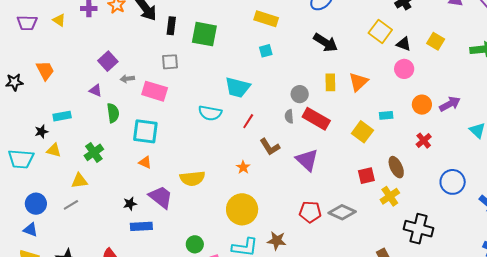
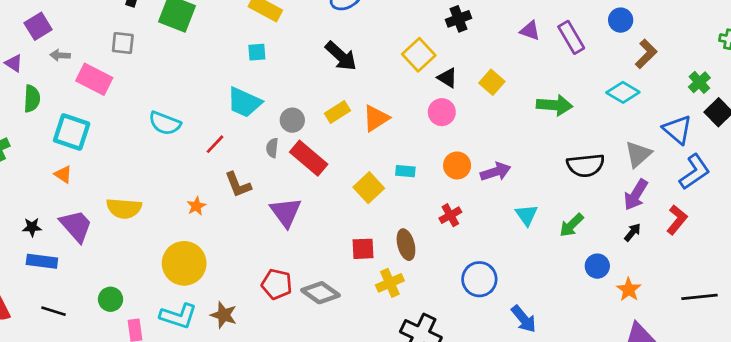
yellow rectangle: (330, 82) -> (337, 112), turned 48
cyan trapezoid: (237, 87) -> (244, 102), moved

